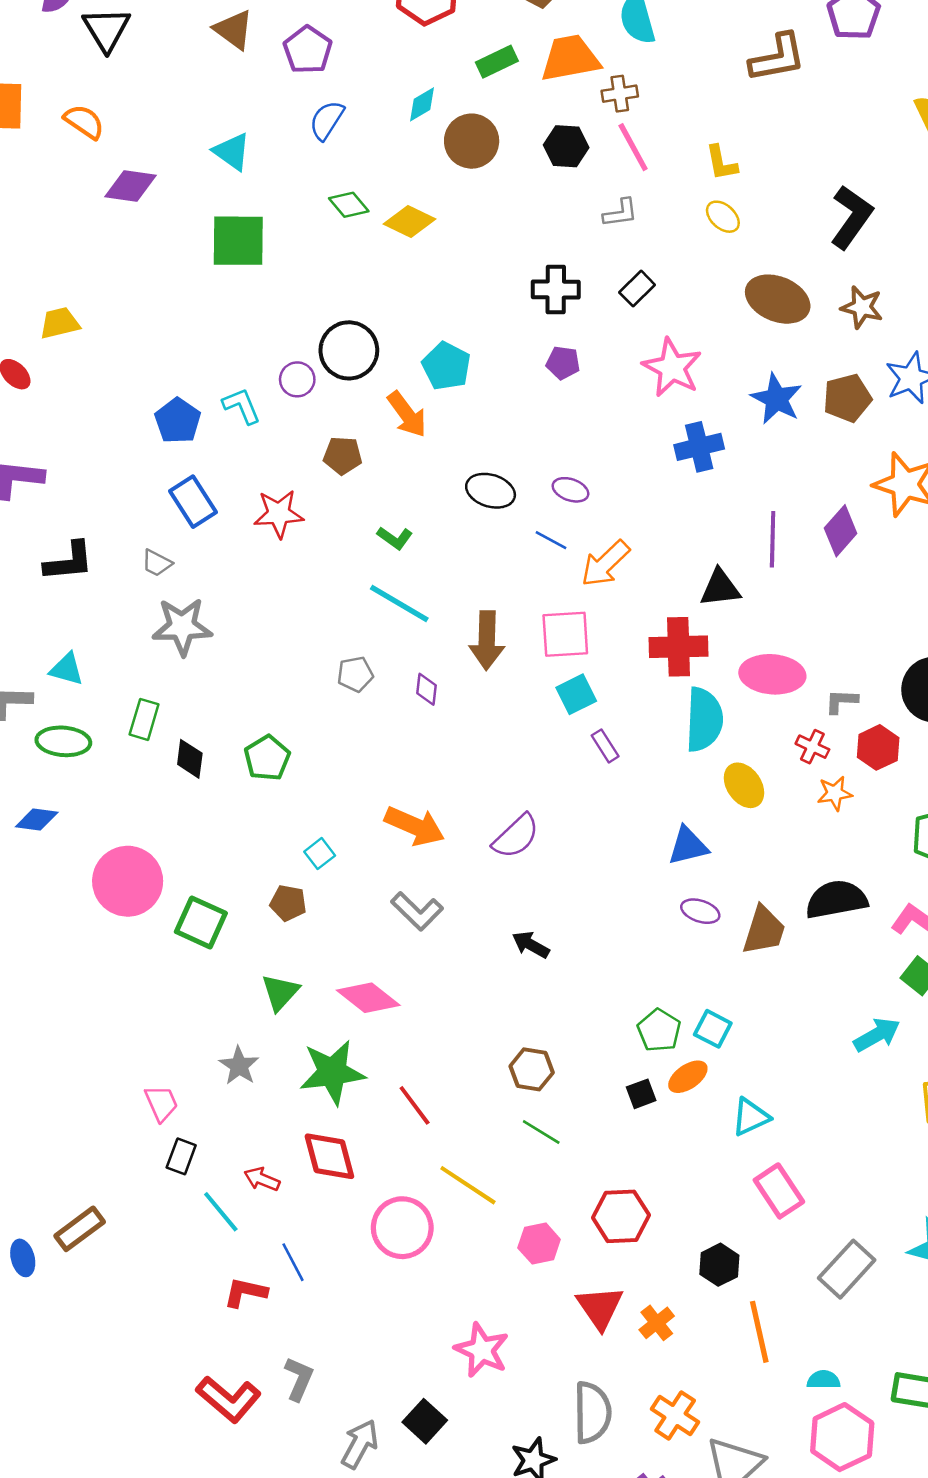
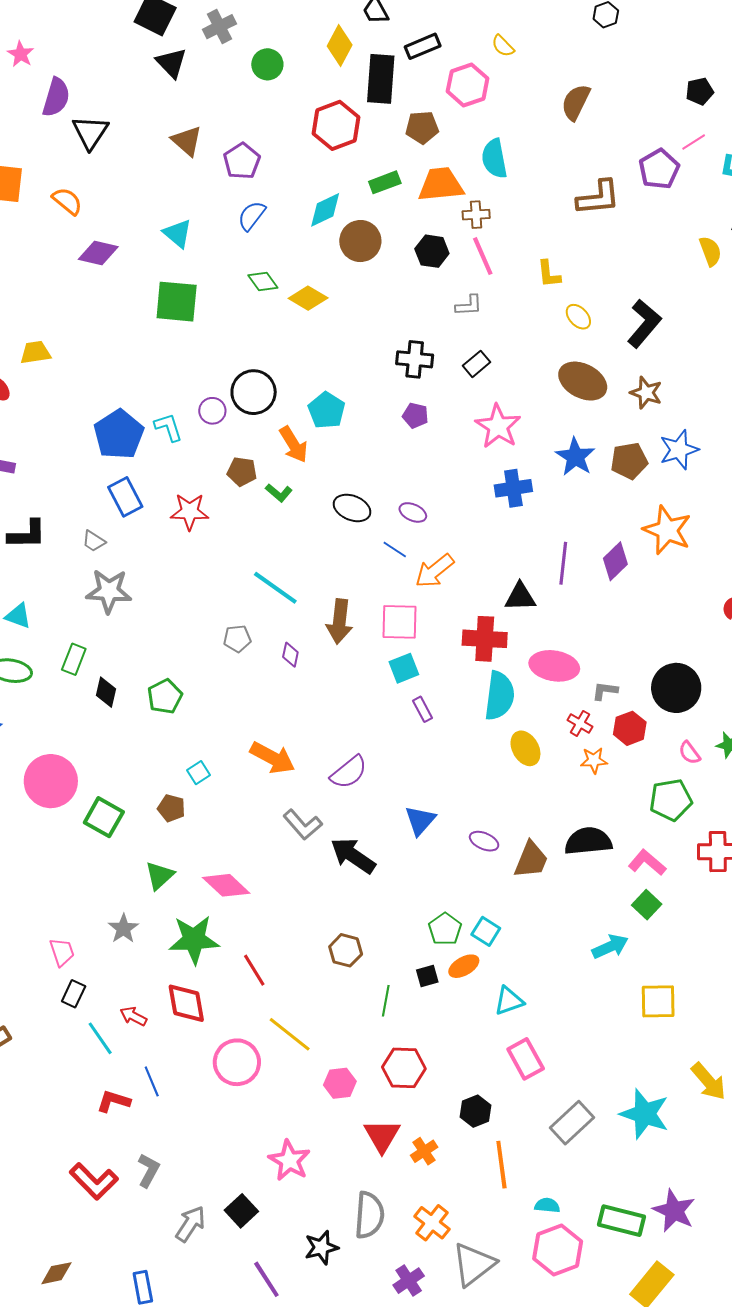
cyan diamond: (422, 104) -> (325, 210), size x1.4
yellow ellipse: (723, 217) -> (578, 317), moved
blue pentagon: (178, 421) -> (119, 434), size x1.4
green L-shape: (395, 538) -> (279, 493), moved
blue triangle: (688, 846) -> (420, 820), moved, turned -40
gray L-shape: (417, 911) -> (303, 825), moved
black arrow: (531, 945) -> (353, 856), size x1.6
green line: (541, 1132) -> (386, 1001), moved, turned 64

